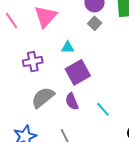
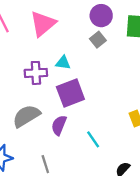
purple cross: (33, 62) -> (36, 73), moved
purple semicircle: (72, 101) -> (59, 125), turned 36

